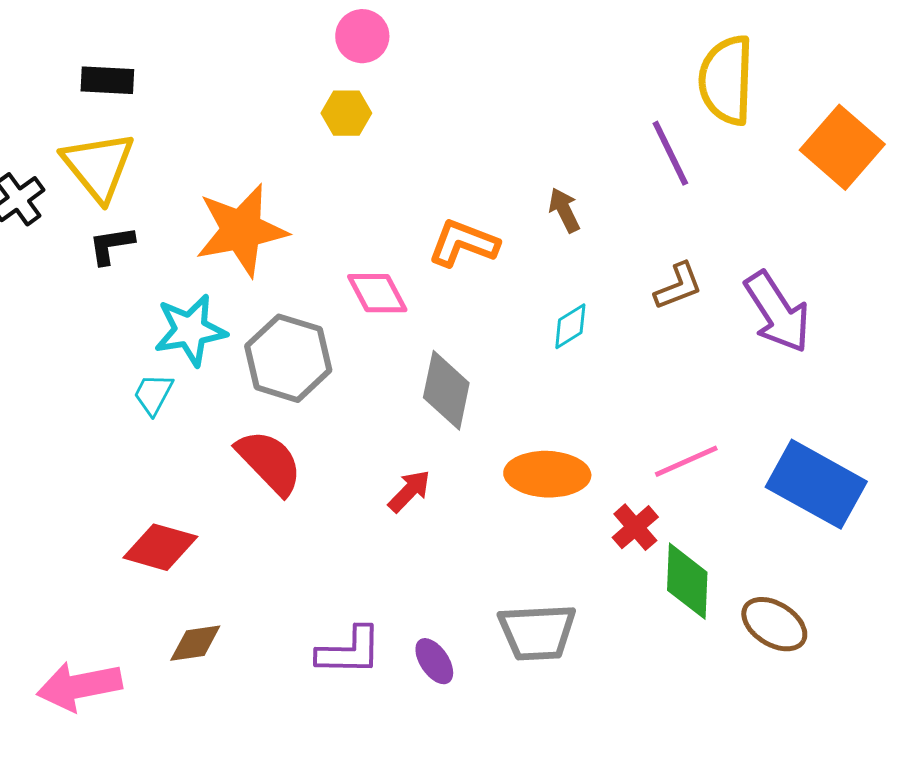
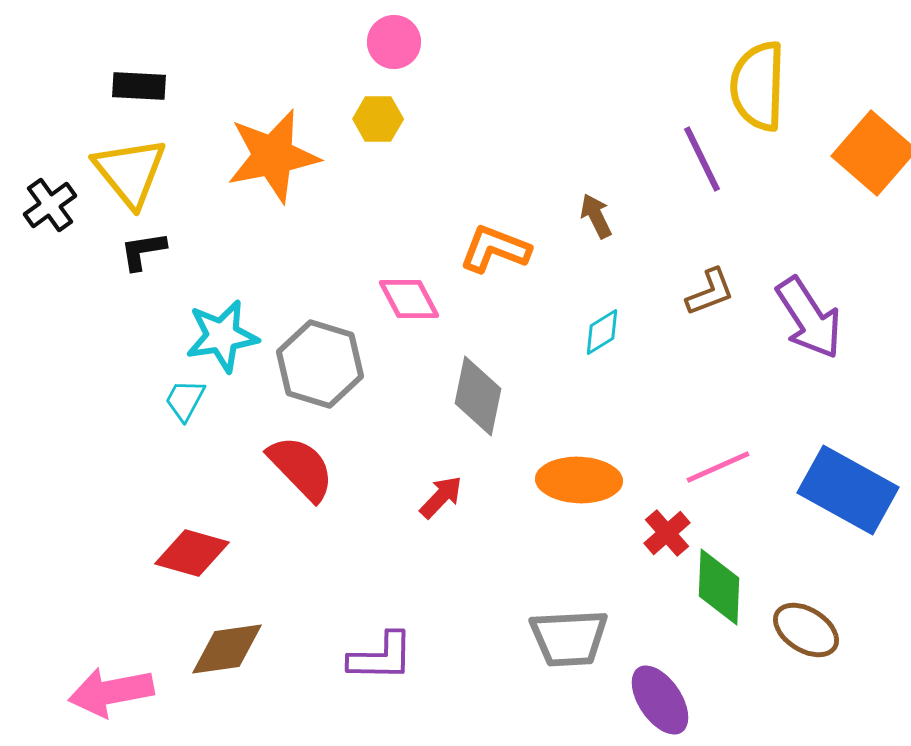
orange star: (241, 230) -> (273, 156), moved
brown diamond: (195, 643) -> (227, 649), size x1.4
purple ellipse: (434, 661) -> (660, 700), moved, size x1.5

